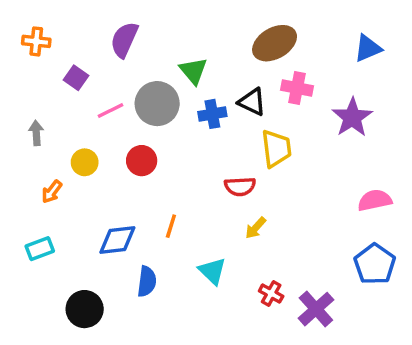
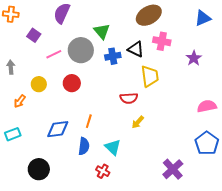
purple star: (352, 117) -> (194, 58), size x0.7
blue semicircle: (147, 281) -> (84, 146), moved
red cross: (271, 294) -> (103, 171), moved

